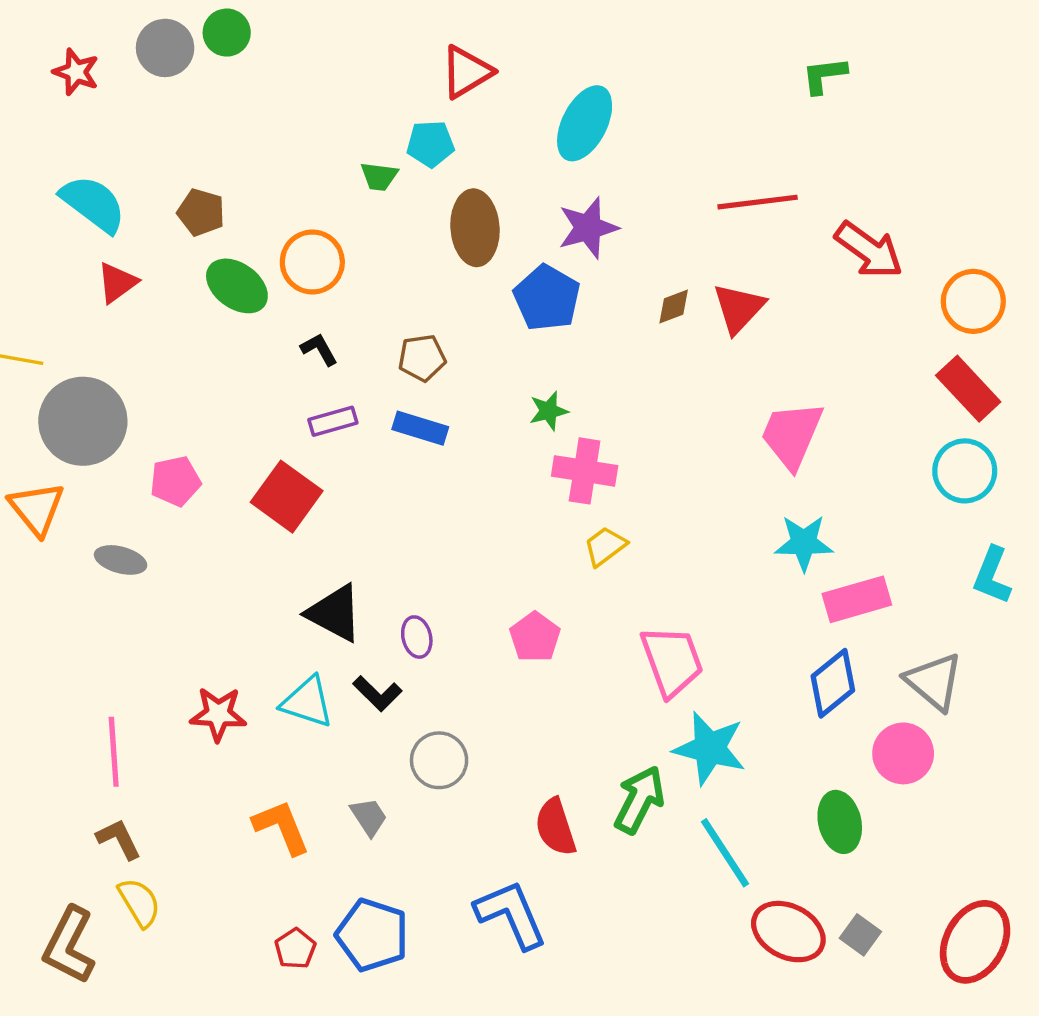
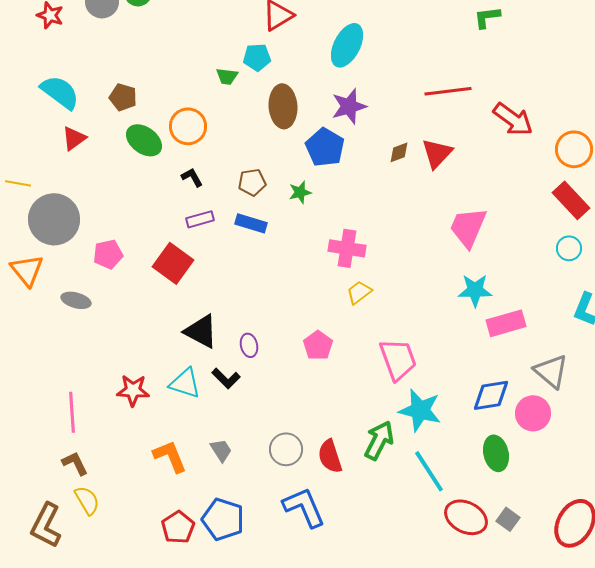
green star: (549, 411) -> (300, 192), moved
cyan circle: (965, 471) -> (569, 248), size x0.7
blue diamond: (833, 683) -> (491, 395), moved, turned 30
gray circle: (439, 760) -> (286, 449), moved
red pentagon: (295, 949) -> (178, 527), size x1.4

